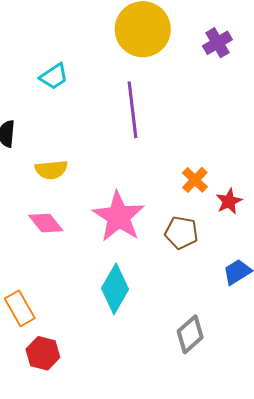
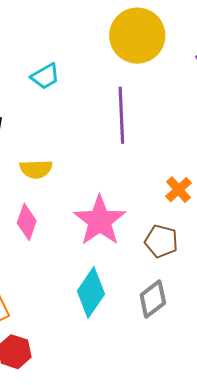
pink diamond: (46, 223) -> (27, 222), turned 54
gray diamond: (190, 334) -> (153, 299), moved

